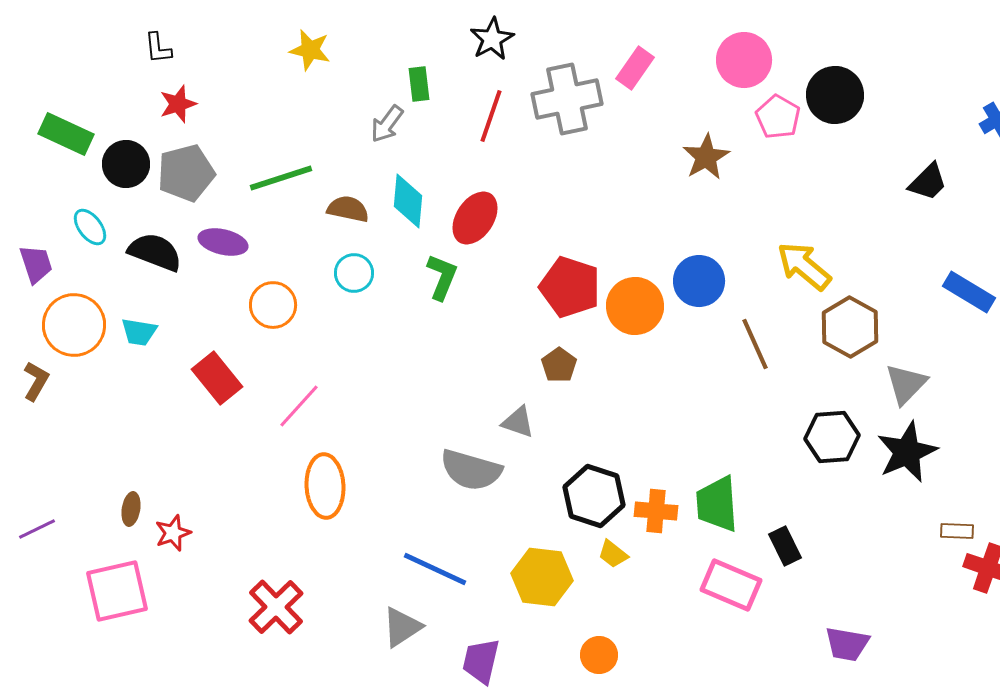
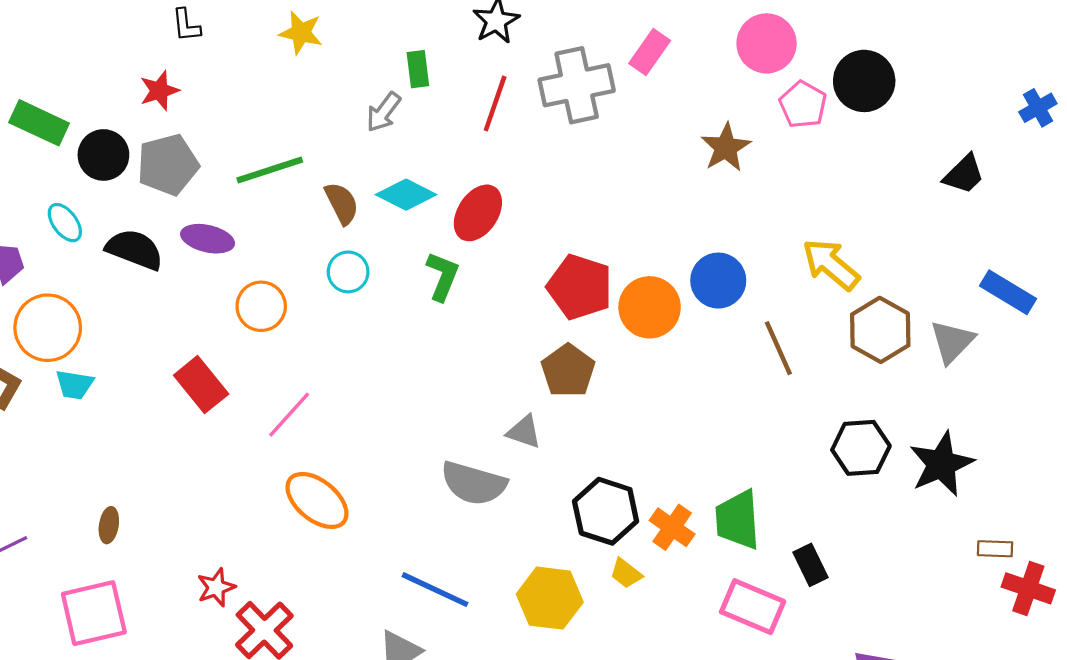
black L-shape: (158, 48) -> (186, 25), moved
cyan diamond: (408, 201) -> (406, 195), turned -68
brown semicircle: (348, 209) -> (342, 203), turned 51
cyan trapezoid: (139, 332) -> (75, 385), moved
brown pentagon: (559, 365) -> (568, 371), size x1.4
gray triangle: (906, 384) -> (952, 342), moved
orange ellipse: (325, 486) -> (317, 500), turned -48
orange cross: (656, 511) -> (672, 527), turned 30
red star: (173, 533) -> (216, 587), moved

